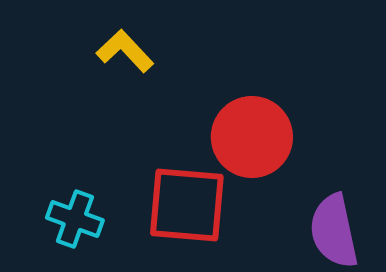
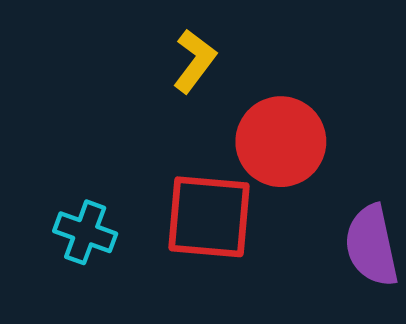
yellow L-shape: (125, 51) -> (195, 61), moved, turned 80

